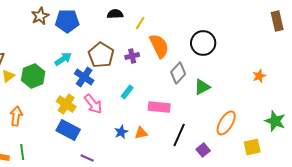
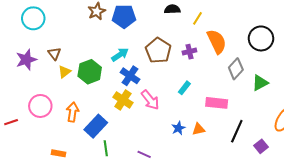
blue cross: (84, 77) -> (130, 76), moved
blue rectangle: (68, 130) -> (96, 126), moved, turned -75
green line: (22, 152) -> (106, 148), moved

